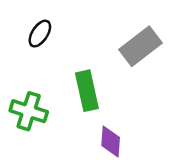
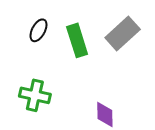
green rectangle: (87, 91) -> (77, 40), moved

